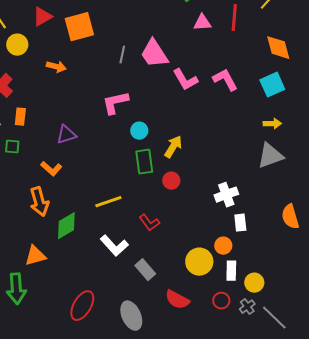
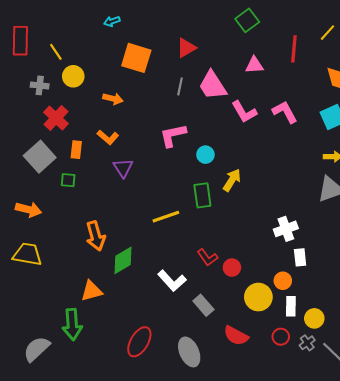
red triangle: (42, 17) -> (186, 48), moved
pink triangle: (202, 23) -> (254, 65), moved
orange square: (79, 27) -> (136, 58), turned 32
cyan circle: (139, 131) -> (205, 155), moved
purple triangle: (66, 135) -> (123, 168), turned -45
orange L-shape: (51, 169) -> (108, 137), moved
red circle: (171, 181) -> (232, 268), moved
yellow line: (108, 202) -> (166, 217), moved

